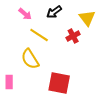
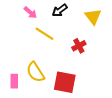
red cross: (73, 36) -> (79, 46), moved
yellow semicircle: (30, 59) -> (35, 72), moved

